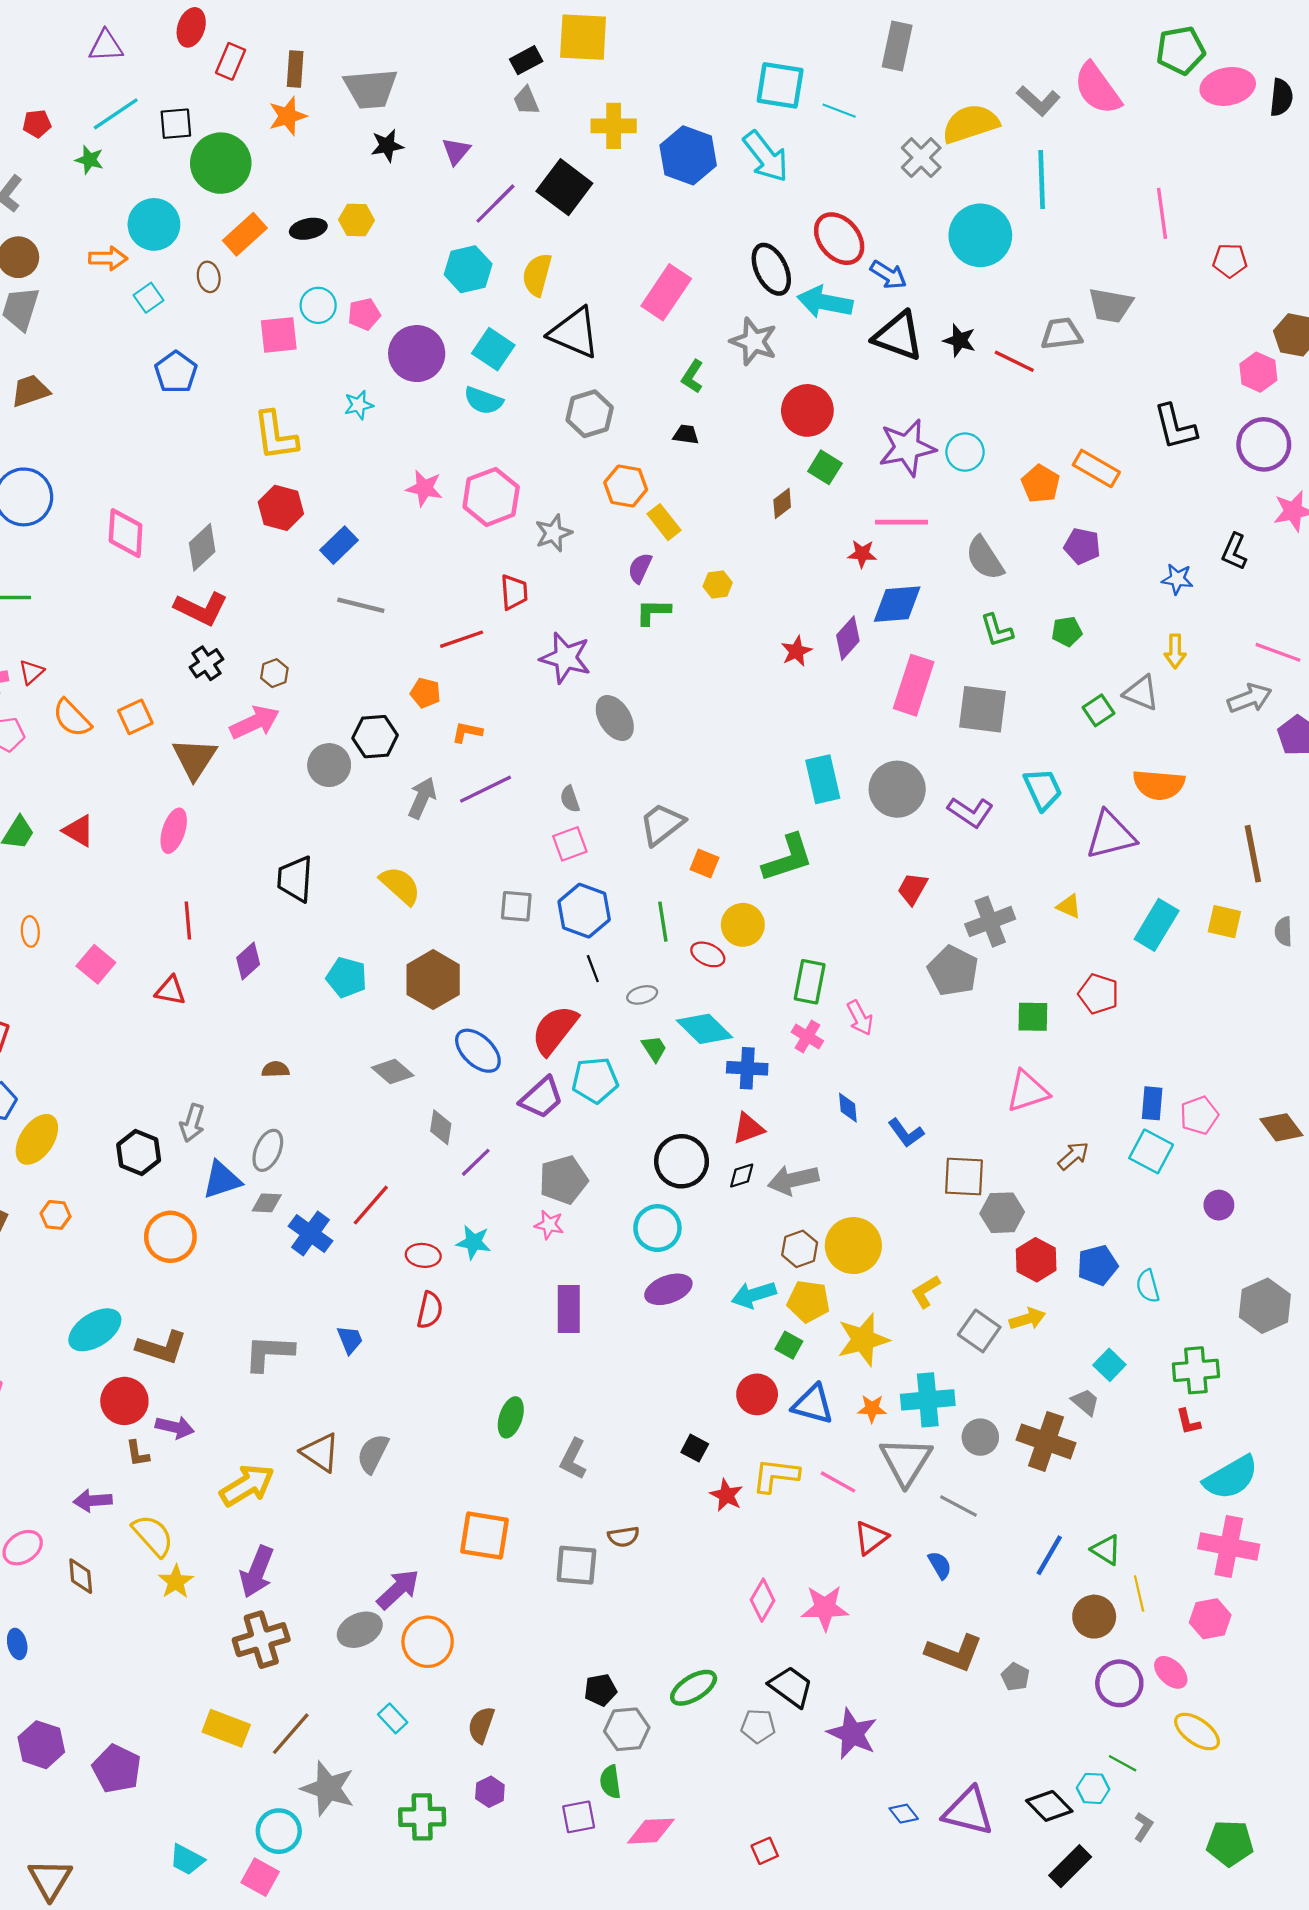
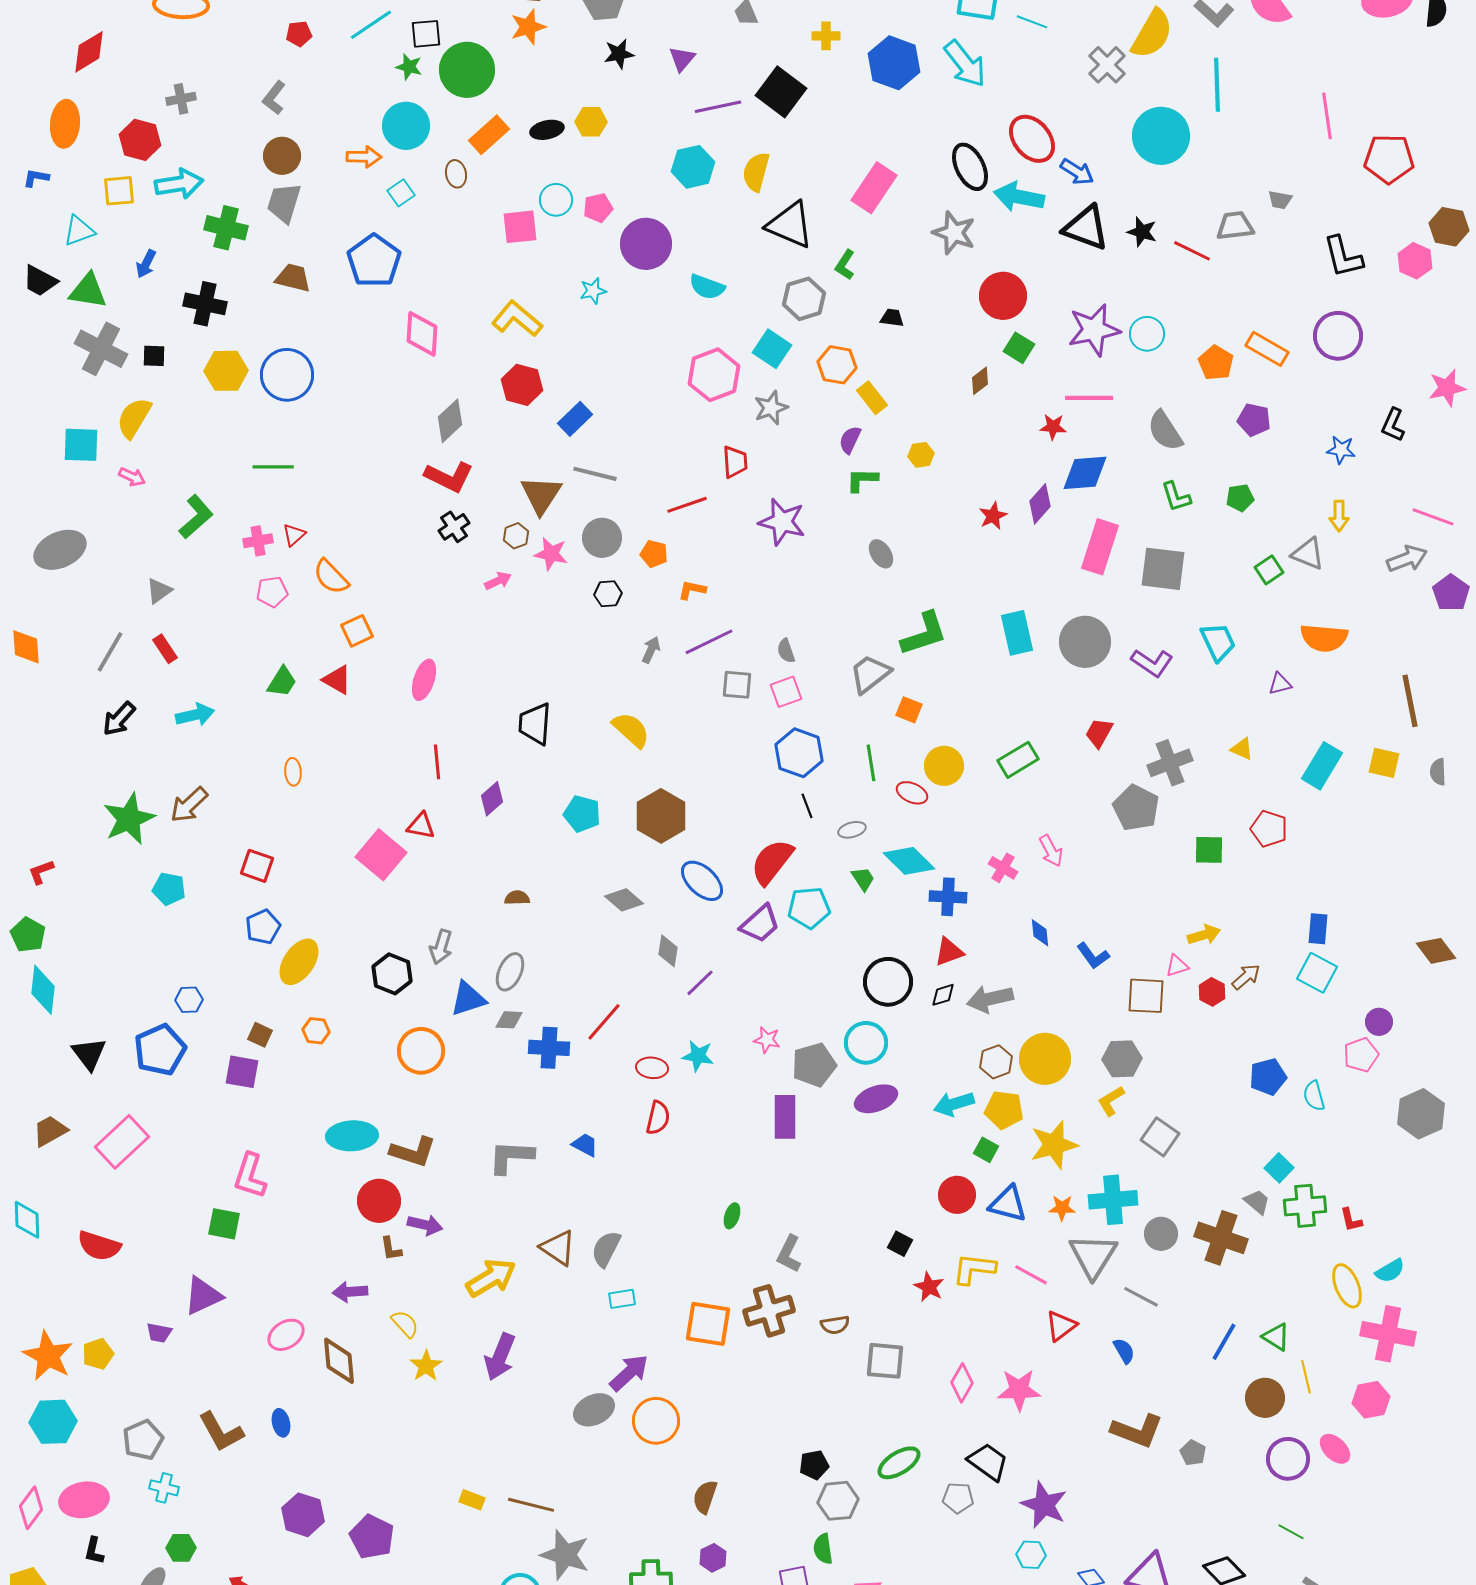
yellow semicircle: (970, 124) -> (1152, 34), turned 138
yellow cross: (614, 126) -> (826, 36), size x0.7
green star: (89, 160) -> (409, 67), moved
purple line: (495, 204) -> (718, 107), turned 33
red pentagon: (1230, 260) -> (1389, 159), size x1.6
gray trapezoid: (1111, 305) -> (1280, 200), size x0.6
cyan square: (493, 349) -> (772, 349), moved
blue pentagon: (176, 372) -> (374, 261), moved, size x1.4
green L-shape: (692, 377) -> (845, 265), moved
brown trapezoid: (30, 391) -> (293, 278), turned 33
black L-shape: (1175, 427) -> (1343, 257), moved
yellow L-shape: (275, 436) -> (517, 319), turned 138
purple circle: (1264, 444) -> (1338, 336), moved
pink star: (424, 488) -> (551, 554), moved
pink diamond: (126, 533) -> (422, 334), moved
orange square: (135, 717) -> (357, 631), moved
gray ellipse: (615, 718) -> (881, 554), moved, size x0.7
pink arrow: (255, 722) -> (498, 581), size x0.6
black hexagon: (375, 737) -> (608, 594), size x0.7
brown triangle: (194, 758) -> (541, 495), moved
gray circle: (329, 765) -> (602, 538), moved
gray arrow: (422, 798) -> (651, 650), size x0.7
purple triangle: (1111, 835) -> (1280, 684), size x0.5
green L-shape: (788, 858) -> (924, 634), moved
gray square: (516, 906) -> (737, 685), moved
pink square: (96, 964) -> (381, 855), moved, size x1.4
green rectangle: (810, 982) -> (1018, 760), moved, turned 48
pink triangle: (1027, 1091) -> (1177, 966), moved, size x0.6
pink pentagon: (1199, 1115) -> (1361, 1055), moved
gray pentagon: (563, 1180) -> (814, 1065), moved
gray hexagon: (1002, 1213) -> (1122, 1059), moved
blue cross: (310, 1234) -> (549, 1048), turned -33
red hexagon: (1036, 1260) -> (1212, 992), moved, size x0.7
yellow arrow: (1027, 1319) -> (1204, 935), moved
cyan ellipse: (95, 1330) -> (352, 1136), turned 30
blue trapezoid: (350, 1340) -> (585, 1145), turned -40
green cross: (1196, 1370) -> (1305, 1206), moved
green ellipse: (511, 1417) -> (732, 1216), size x0.7
cyan semicircle: (1231, 1478) -> (1390, 1271), size x0.6
yellow semicircle: (153, 1536) -> (405, 1324), size x0.7
gray square: (576, 1565) -> (885, 1361), moved
brown diamond: (81, 1576) -> (339, 1361), size x1.4
brown cross: (261, 1640) -> (769, 1311), moved
cyan rectangle: (393, 1718) -> (622, 1299), moved, turned -56
yellow rectangle: (226, 1728) -> (472, 1500), size x0.6
yellow ellipse: (1197, 1732) -> (1347, 1286), moved, turned 33
brown line: (291, 1734) -> (531, 1505), turned 63
cyan hexagon: (1093, 1788) -> (1031, 1555), moved

